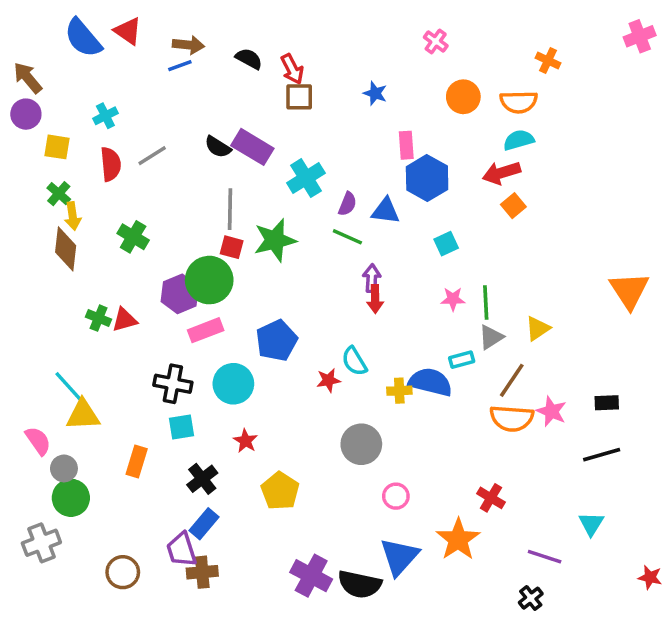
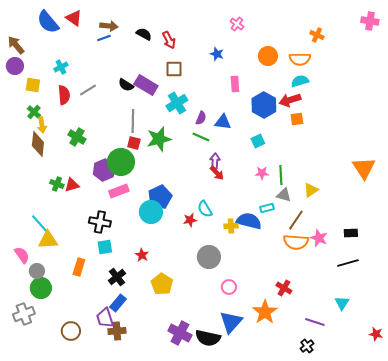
pink cross: (640, 36) -> (370, 21), turned 30
pink cross: (436, 41) -> (237, 24), moved
brown square: (299, 97) -> (174, 69), moved
blue hexagon: (427, 178) -> (264, 105), moved
orange square: (513, 206) -> (297, 119), turned 32
red arrow: (375, 299) -> (217, 173), turned -42
gray triangle: (491, 337) -> (284, 195), turned 49
cyan circle: (233, 384) -> (151, 212), moved

